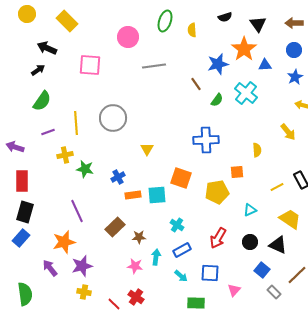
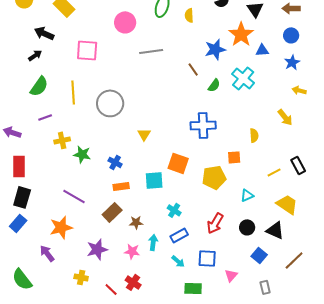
yellow line: (76, 123) -> (73, 92), moved
blue cross: (118, 177) -> (115, 162), turned -32
orange rectangle: (133, 195) -> (121, 186), moved
purple line: (77, 211) -> (74, 196), turned -35
purple star: (82, 266) -> (97, 249), moved
gray rectangle: (274, 292) -> (265, 287), moved, turned 32
green semicircle: (25, 294) -> (22, 279), turned 150

